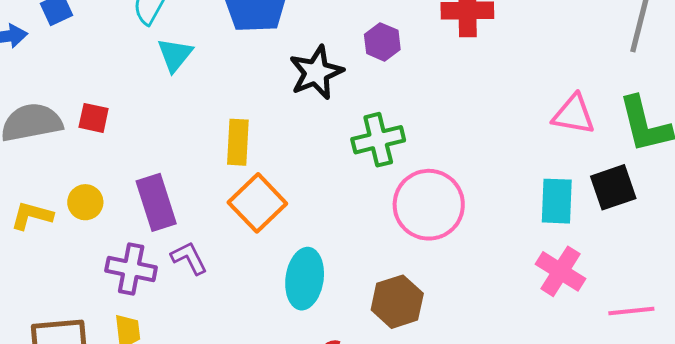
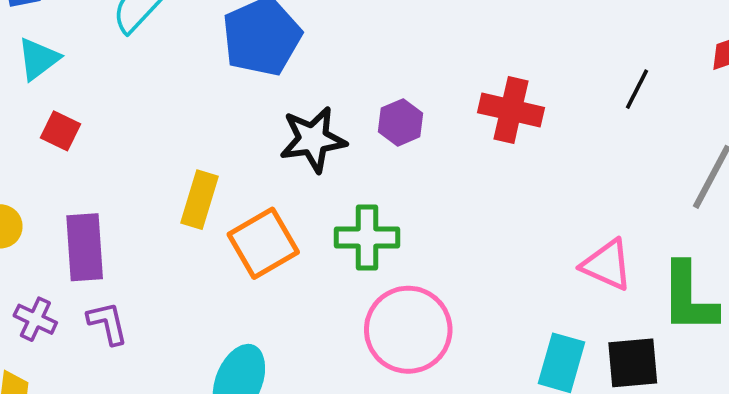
cyan triangle: (175, 55) -> (38, 59), moved
red square: (94, 118) -> (60, 131), moved
orange square: (257, 203) -> (263, 243), moved
purple cross: (131, 269) -> (35, 319), size x0.7

